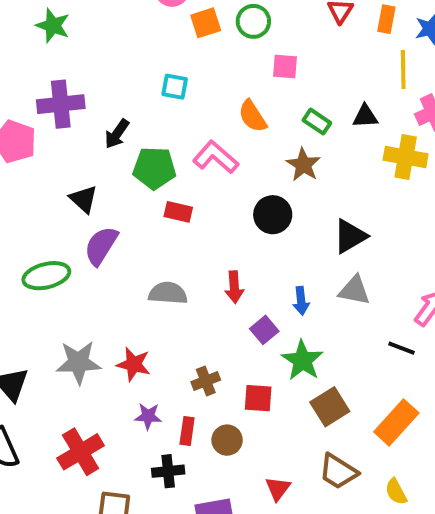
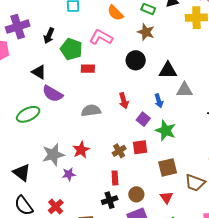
green pentagon: (154, 168) -> (71, 49), turned 30
black triangle: (350, 236) -> (168, 70), moved, turned 42
purple semicircle: (101, 246) -> (53, 94), turned -80
red star: (134, 364) -> (81, 150), turned -30
red square: (258, 398) -> (140, 147), moved
brown square: (330, 407) -> (168, 167), moved, turned 30
purple star: (148, 416) -> (69, 174), moved
brown circle: (227, 440) -> (136, 194), moved
red cross: (81, 452) -> (56, 207), moved, size x0.7

